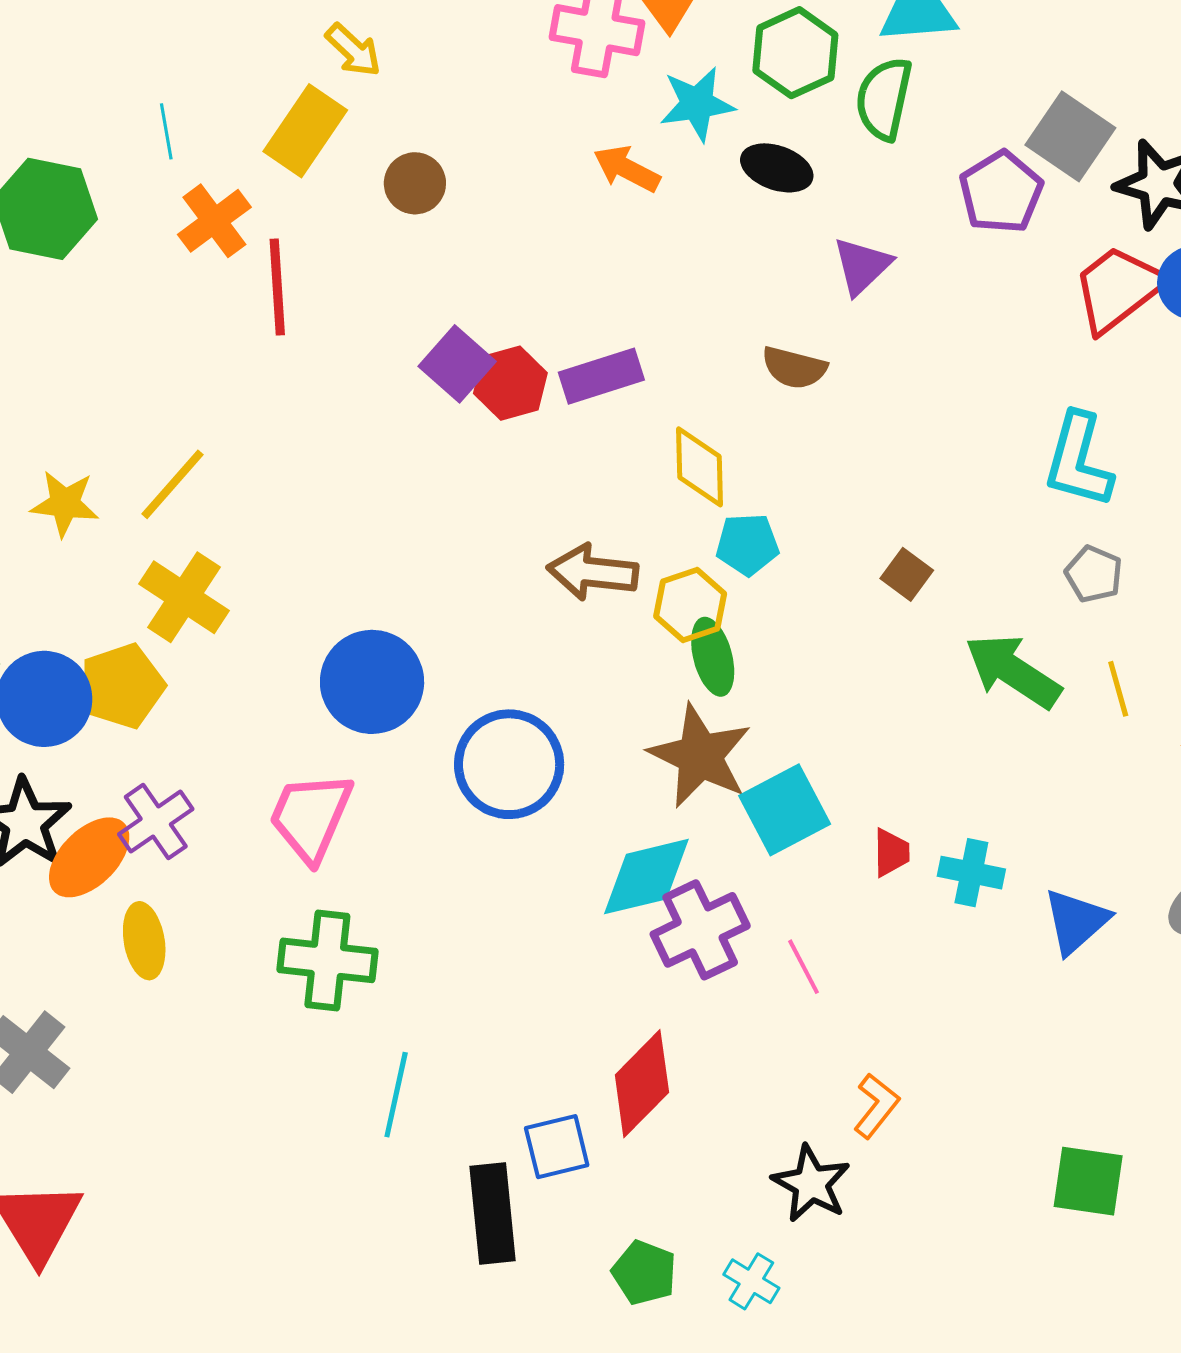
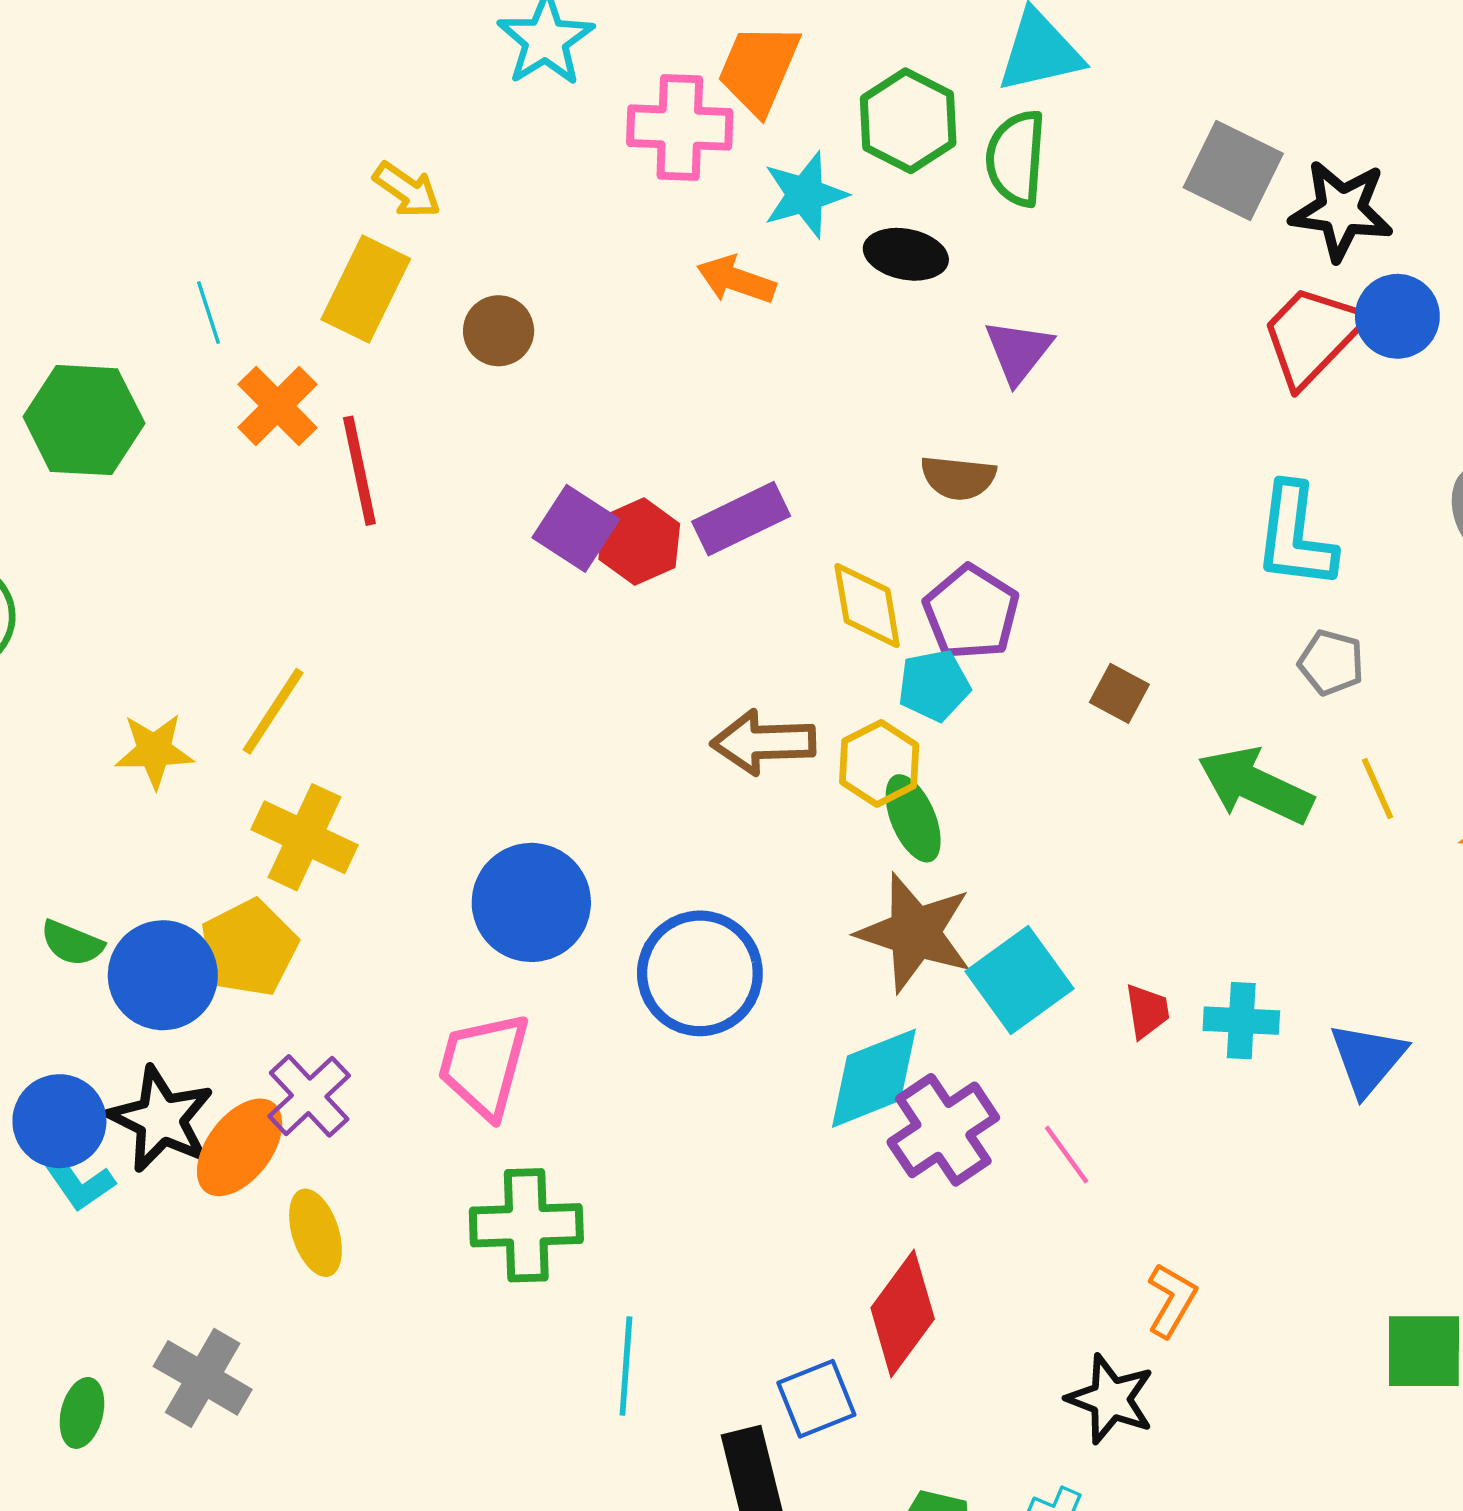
purple pentagon: (1001, 192) -> (971, 612), moved

